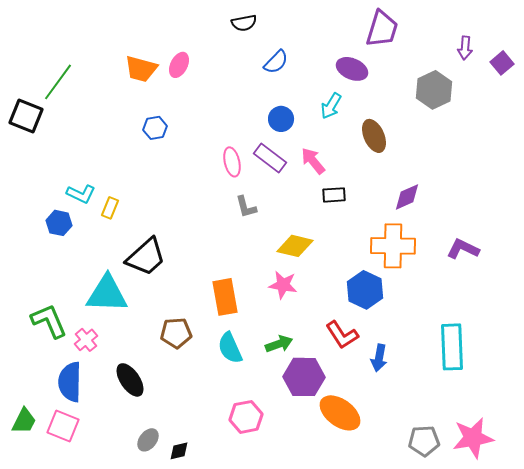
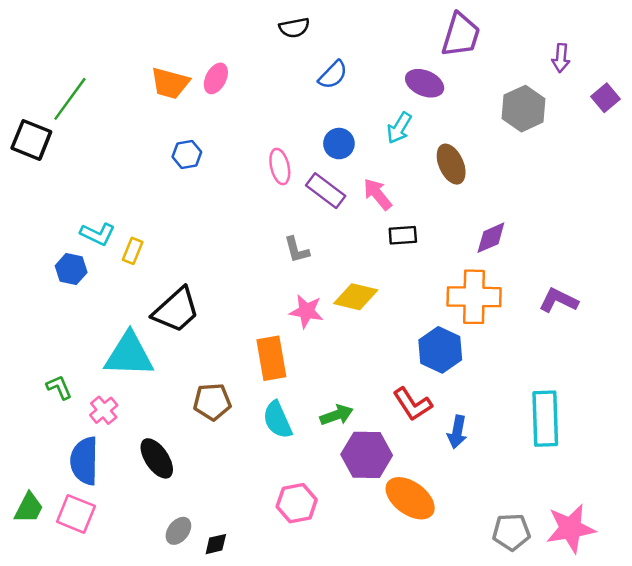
purple square: (502, 63) -> (606, 98), moved
pink ellipse: (232, 162) -> (280, 166), moved
pink star: (283, 285) -> (306, 311), moved
green L-shape: (49, 321) -> (59, 387), size x0.6

